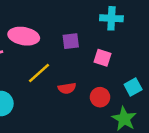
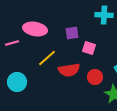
pink square: (103, 58) -> (89, 48), moved
red semicircle: (67, 88) -> (69, 70), size x1.5

